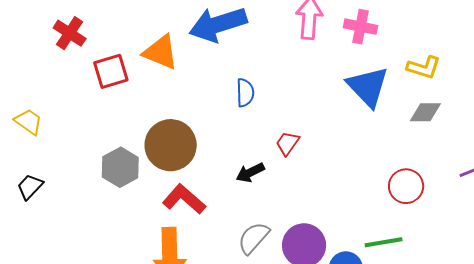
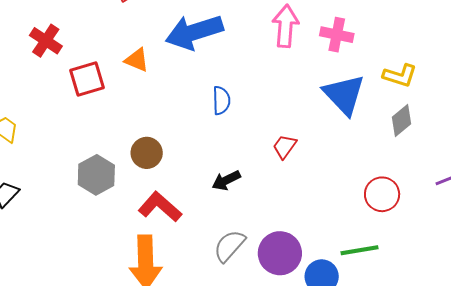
orange triangle: (161, 52) -> (137, 60), size x0.7
gray diamond: (425, 112) -> (401, 120), turned -40
red trapezoid: (287, 143) -> (285, 147), moved
brown circle: (171, 145) -> (147, 153), size x0.6

